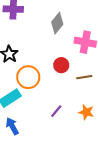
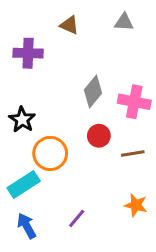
gray diamond: (57, 23) -> (93, 91), moved
purple line: (56, 111) -> (77, 218), moved

